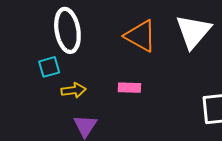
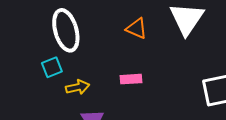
orange triangle: (141, 36) -> (137, 28), size x0.7

